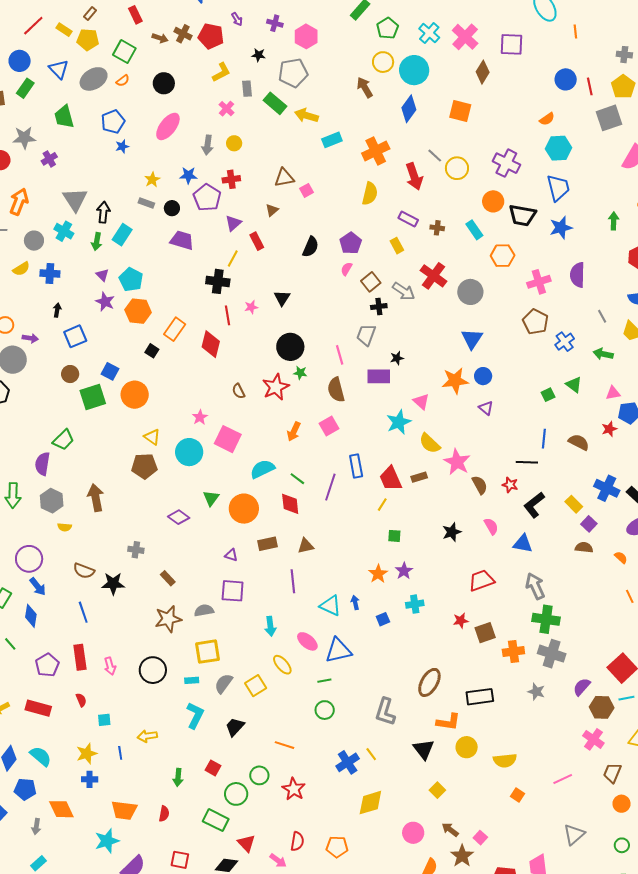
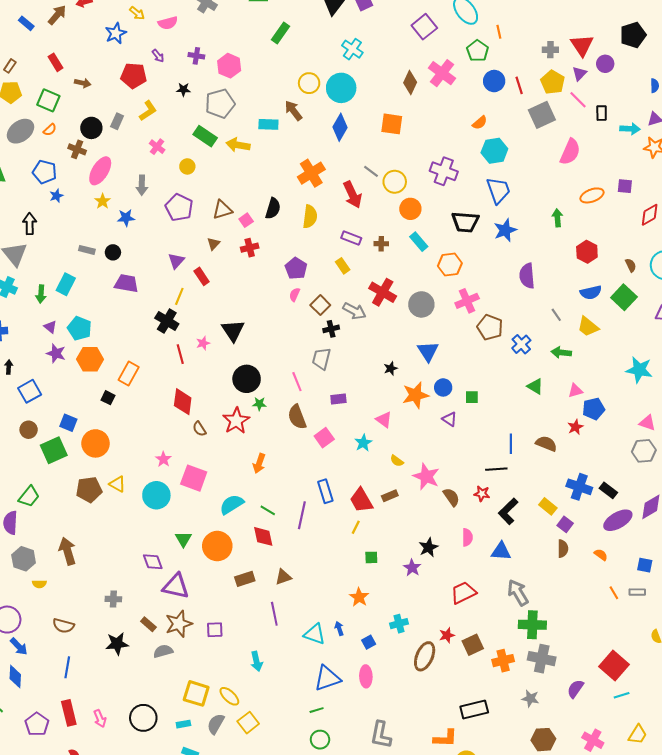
green pentagon: (387, 28) -> (478, 51), moved
brown cross: (183, 34) -> (77, 149), moved
pink cross: (465, 37) -> (442, 73), moved
purple square: (511, 44) -> (424, 27), moved, turned -35
gray rectangle: (247, 89) -> (117, 121), moved, turned 35
blue pentagon: (113, 122) -> (45, 172), turned -30
cyan rectangle: (332, 140) -> (268, 124), moved, turned 30
yellow circle: (234, 143) -> (187, 166), moved
red cross: (231, 179) -> (250, 248), moved
yellow star: (152, 180) -> (103, 201), moved
purple pentagon: (207, 198) -> (179, 207), moved
orange circle: (493, 201) -> (410, 209), moved
black arrow: (103, 212) -> (30, 224), moved
black semicircle: (311, 247) -> (273, 208), moved
black cross: (218, 281) -> (167, 321), turned 30
pink cross: (539, 282) -> (467, 301), moved
black triangle: (282, 298) -> (233, 331), size x1.4
red diamond: (211, 344) -> (183, 402), moved
black star: (397, 358) -> (391, 368), moved
purple rectangle: (379, 376) -> (338, 399), size x0.7
green square: (548, 395) -> (472, 397), moved, turned 32
cyan star: (399, 422) -> (363, 443), size x0.7
pink square: (329, 426) -> (324, 438), moved
yellow semicircle: (430, 443) -> (397, 461), size x0.6
brown pentagon: (144, 466) -> (89, 490), moved
purple diamond: (179, 517) -> (153, 562), turned 40
pink semicircle: (491, 526) -> (467, 537), turned 36
brown semicircle: (584, 547) -> (563, 549), turned 90
purple triangle: (231, 555) -> (176, 586), moved, size x2.0
purple star: (404, 571) -> (412, 568), moved
black star: (113, 584) -> (117, 644), moved
purple square: (233, 591) -> (215, 630), size x0.7
gray semicircle: (204, 610) -> (163, 651), moved
blue line: (83, 612) -> (67, 667), turned 35
brown star: (168, 619) -> (179, 624), moved
pink ellipse: (307, 641) -> (366, 676), moved, turned 55
yellow square: (208, 652) -> (196, 693), turned 32
yellow ellipse: (282, 665) -> (229, 696), moved
brown ellipse: (429, 682) -> (425, 656), moved
brown hexagon: (602, 707) -> (543, 740), moved

